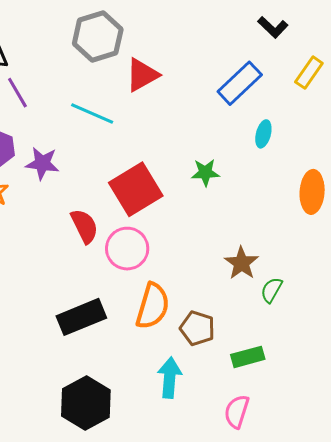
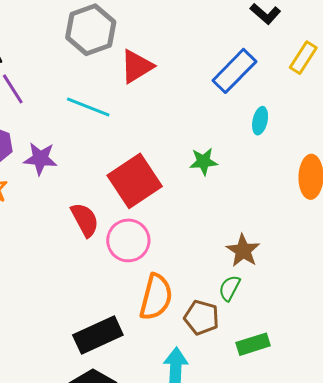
green semicircle: (272, 290) -> (229, 288), moved
black rectangle: (81, 317) -> (98, 335), moved

